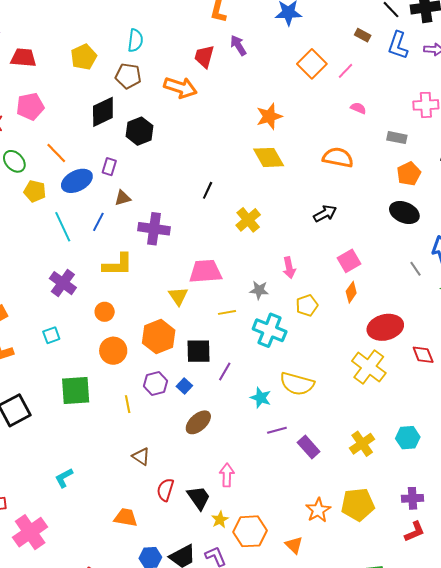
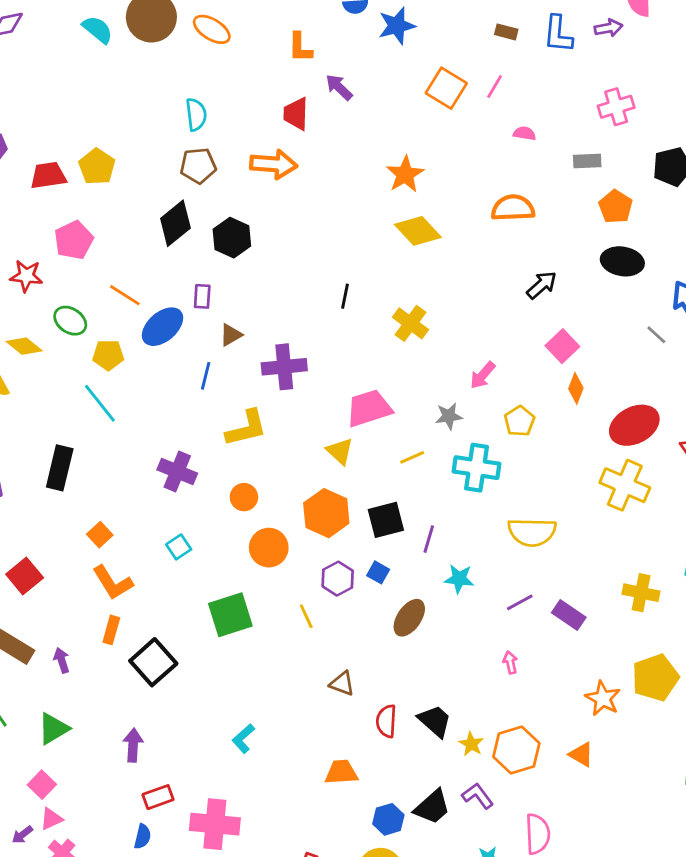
yellow pentagon: (84, 57) -> (97, 167), moved
black arrow: (325, 214) -> (542, 285), moved
cyan line: (63, 227) -> (100, 403), moved
pink arrow: (289, 268) -> (483, 375), turned 65
cyan star: (261, 398) -> (459, 579), moved
yellow cross: (362, 444) -> (641, 593), turned -30
pink arrow: (227, 475) -> (510, 662), moved, size x0.7
pink cross: (30, 532) -> (215, 824), turned -36

